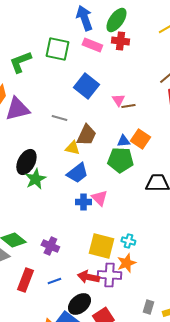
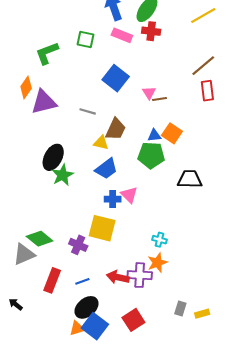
green square: (57, 49) -> (85, 40), size x0.7
yellow square: (101, 246) -> (102, 228), moved
black ellipse: (79, 304) -> (87, 307), moved

